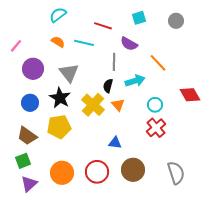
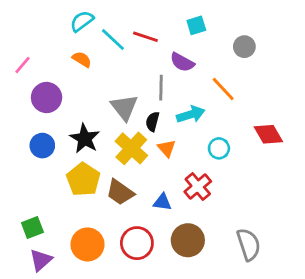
gray circle: (176, 21) -> (244, 47), moved
cyan line: (84, 43) -> (113, 40), moved, turned 30
gray triangle: (69, 73) -> (124, 107), moved
yellow pentagon: (59, 127) -> (83, 179), turned -30
red cross: (156, 128) -> (198, 187), moved
brown trapezoid: (27, 136) -> (120, 192), moved

